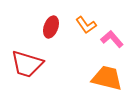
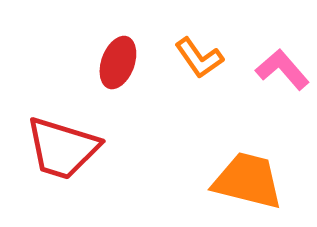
pink L-shape: (112, 39) -> (282, 69), moved

